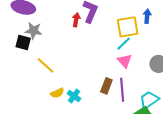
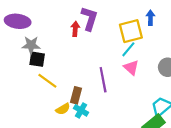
black square: (23, 42) -> (37, 59), moved
brown rectangle: (106, 86) -> (76, 95), moved
purple line: (122, 90) -> (103, 80), moved

